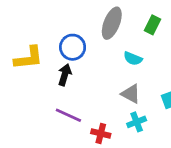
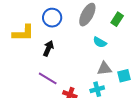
blue circle: (73, 47) -> (52, 18), moved
gray triangle: (131, 94) -> (104, 69), moved, turned -42

